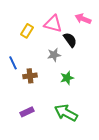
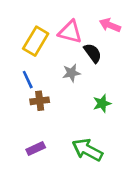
yellow rectangle: (27, 31) -> (36, 41), size x1.5
blue line: (13, 63) -> (28, 80), moved
green star: (67, 78) -> (102, 103), moved

